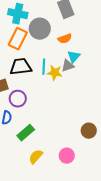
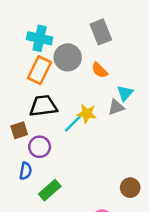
orange semicircle: (65, 39) -> (100, 70), turned 64
cyan triangle: (74, 57) -> (125, 93), moved
gray triangle: (68, 66) -> (116, 107), moved
cyan line: (44, 67) -> (73, 124), moved, turned 42

